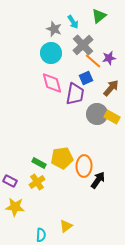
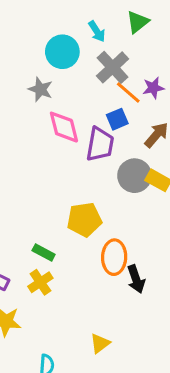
gray star: (54, 29) -> (40, 89), moved
cyan circle: (51, 53) -> (62, 52), moved
yellow pentagon: (62, 158) -> (84, 220), moved
black arrow: (98, 180) -> (136, 279), turned 126
yellow triangle: (66, 226) -> (100, 343), moved

